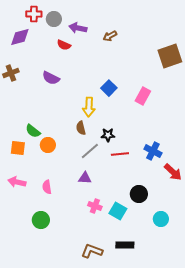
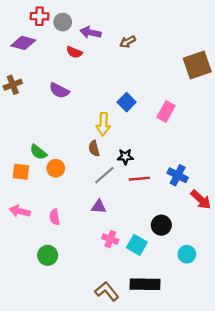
purple diamond: (20, 37) -> (23, 43), turned 30
black rectangle: (125, 245) -> (145, 284), size x1.4
brown L-shape: (92, 251) -> (107, 291), turned 30

